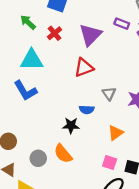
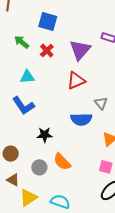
cyan triangle: (32, 60) -> (27, 77), size x0.7
blue semicircle: (87, 110) -> (81, 119), size x1.5
black star: (71, 125) -> (45, 135), moved

